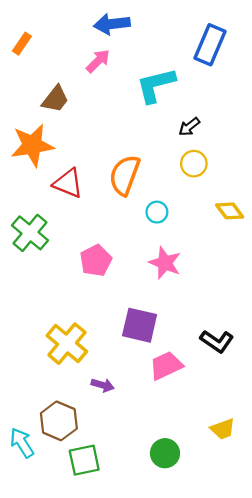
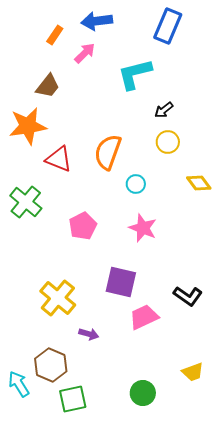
orange rectangle: (22, 44) -> (55, 35), moved
blue rectangle: (210, 45) -> (168, 26), moved

